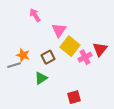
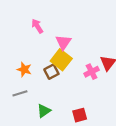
yellow square: (70, 46) -> (61, 60), moved
gray line: (14, 65) -> (20, 93), moved
green triangle: (41, 78) -> (44, 111), moved

